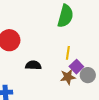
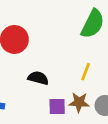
purple square: (76, 67) -> (57, 106), moved, turned 32

